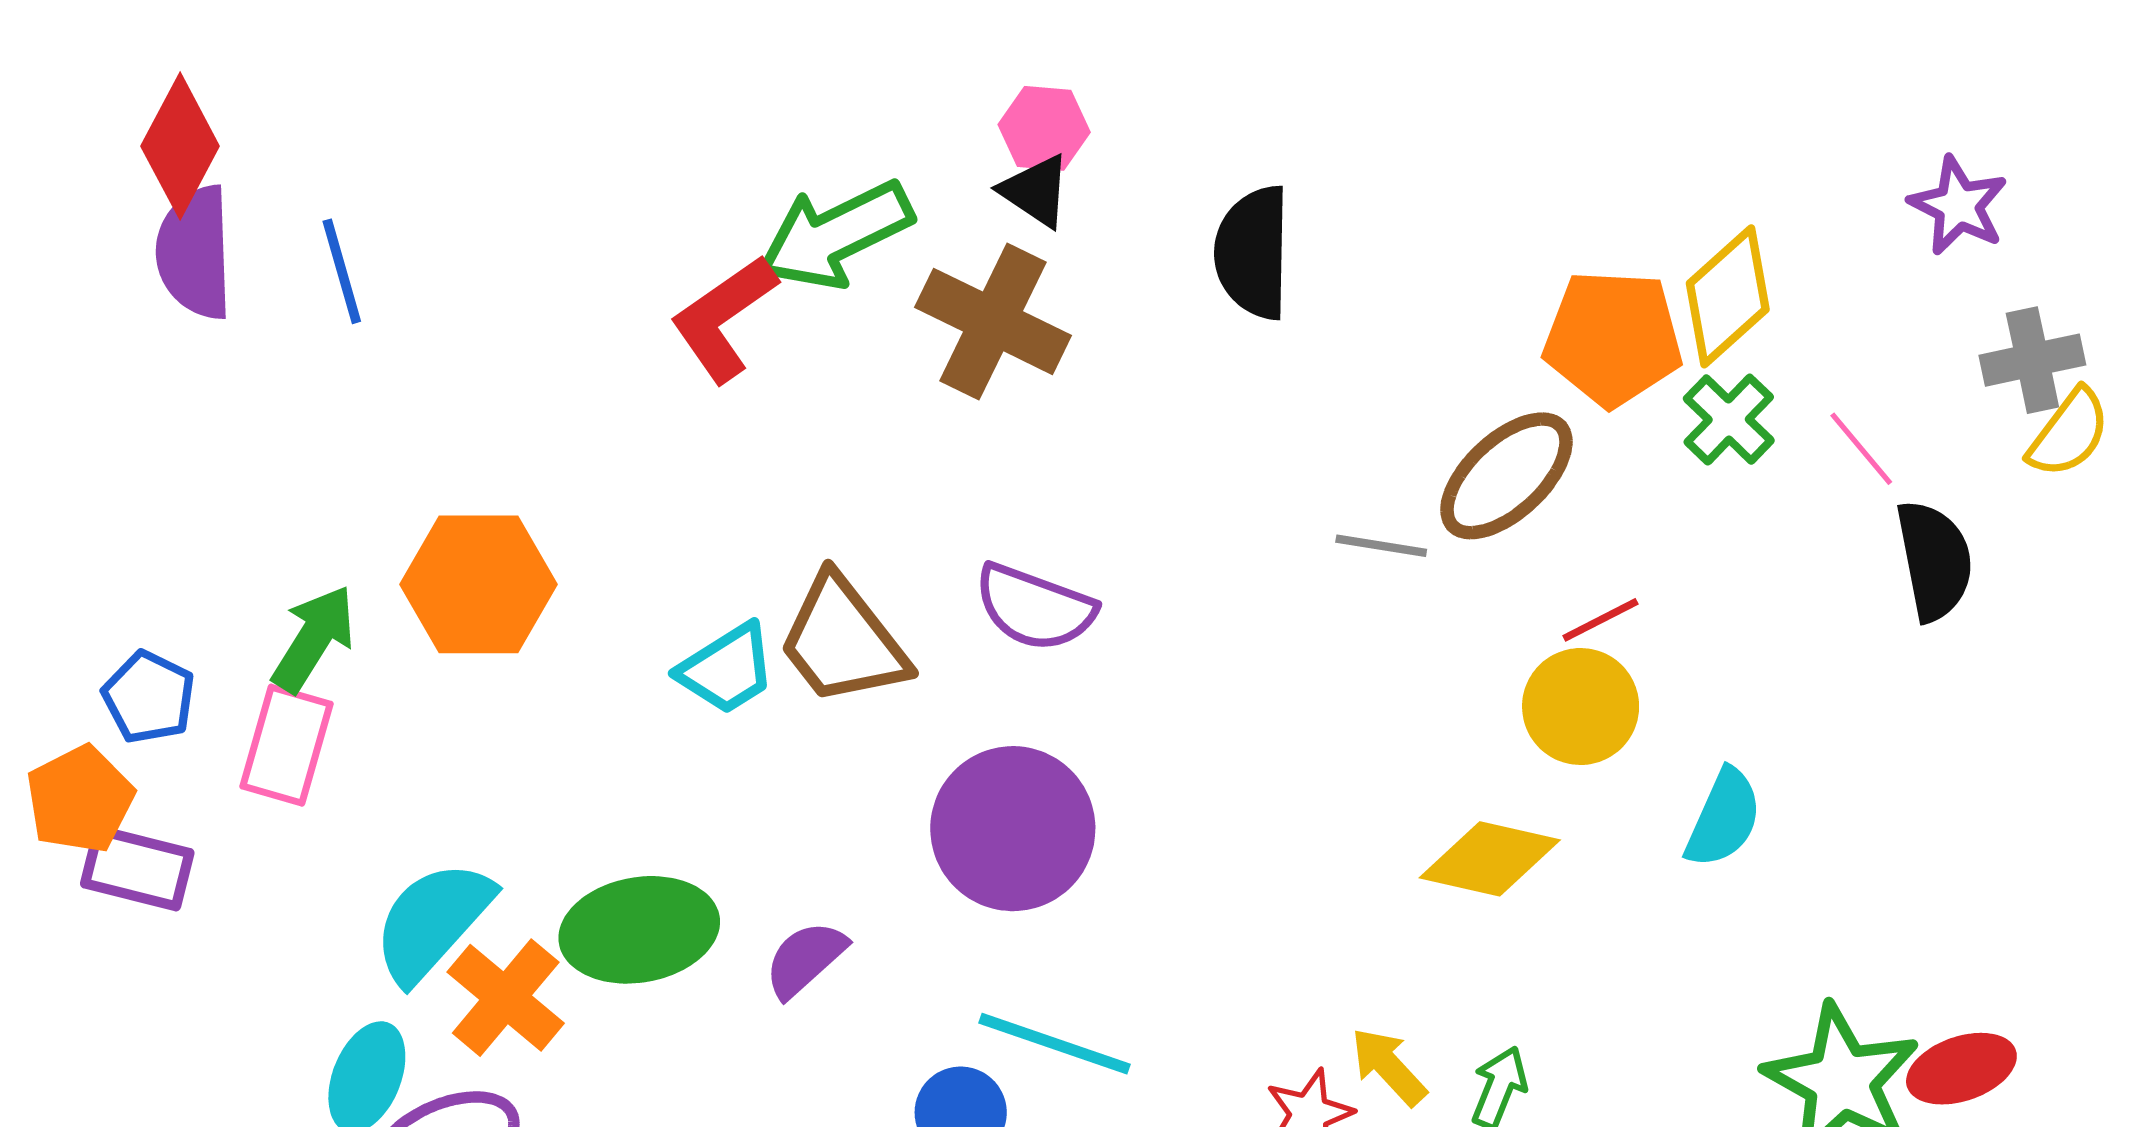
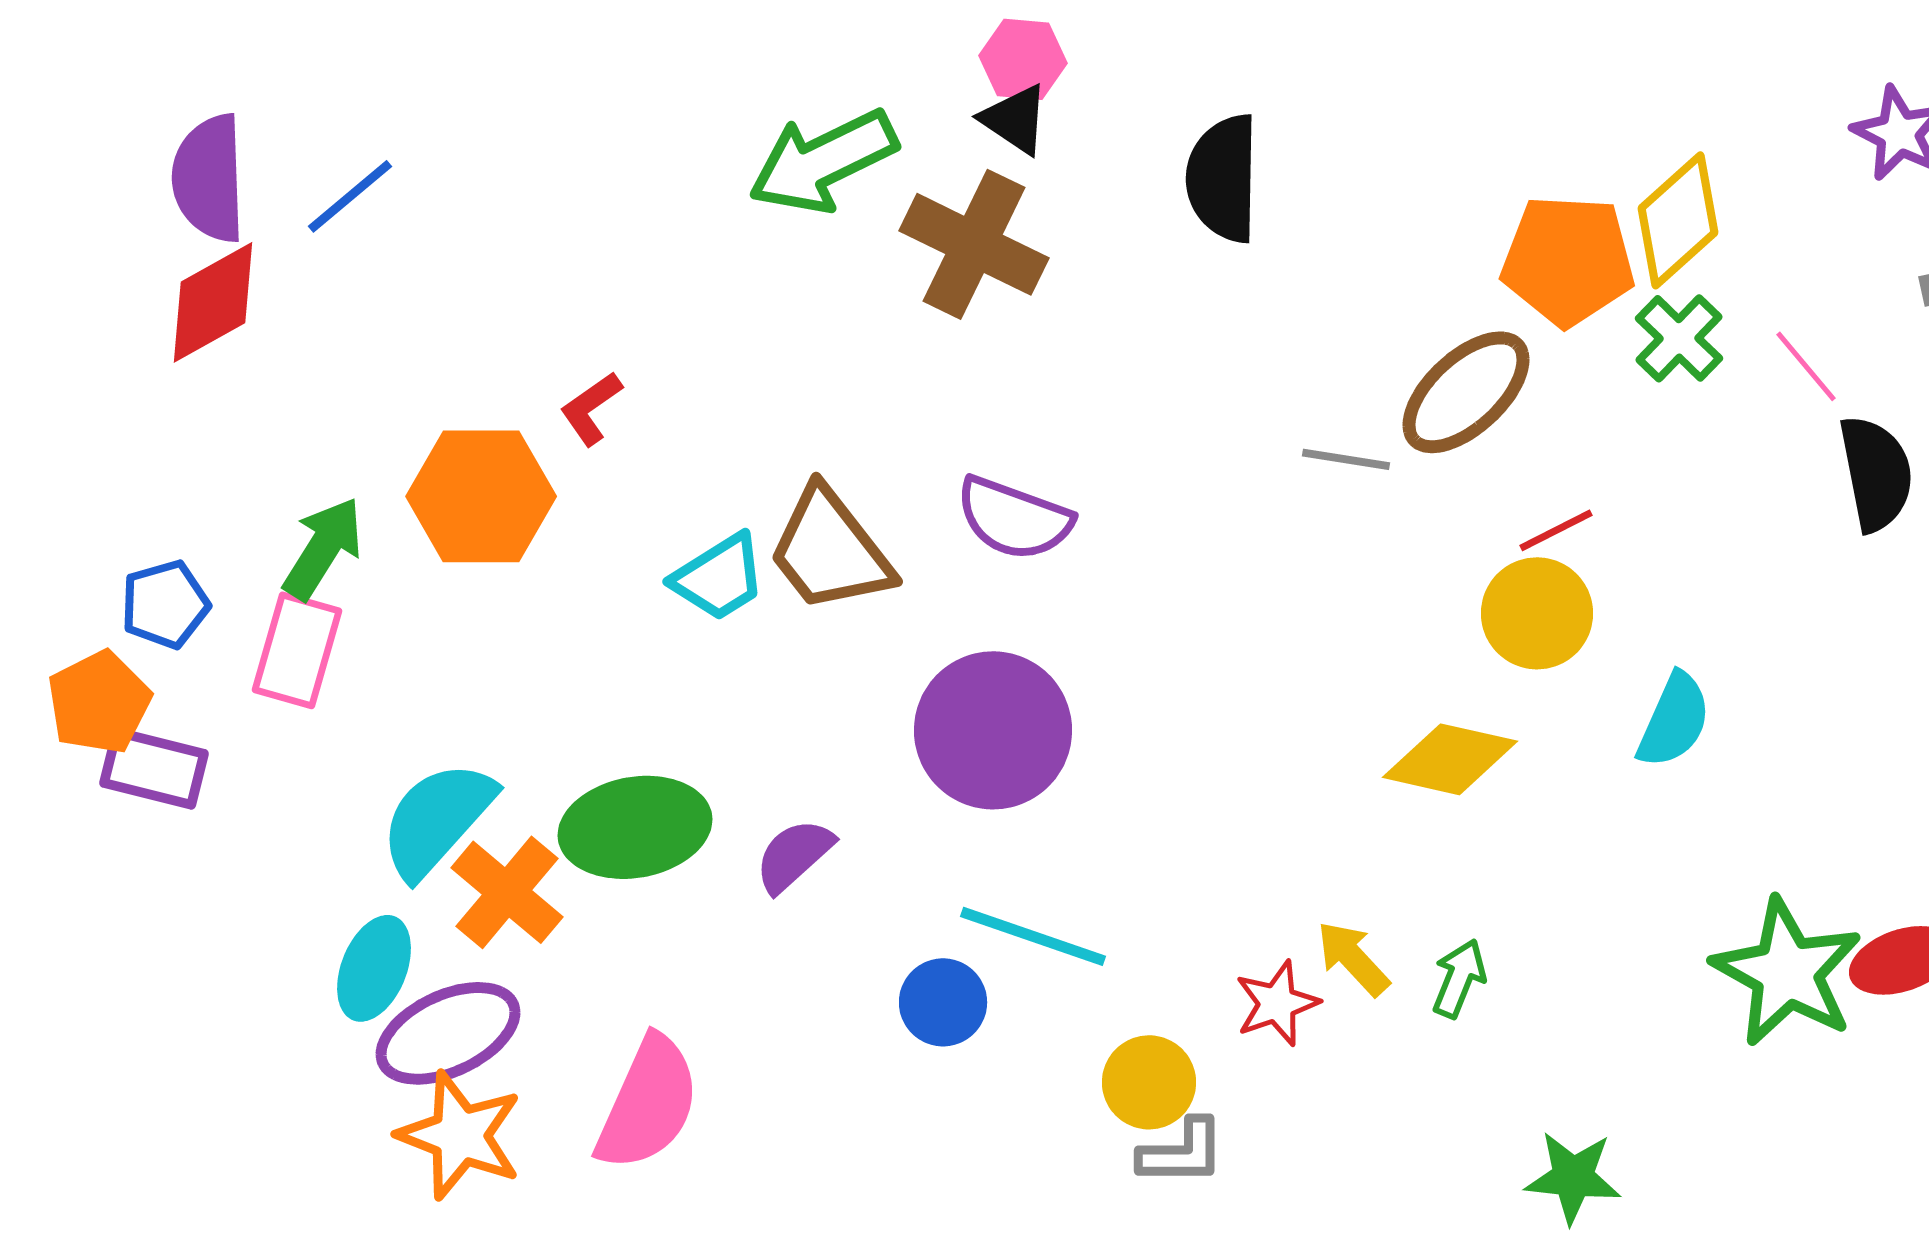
red diamond: (180, 146) -> (213, 302), moved, turned 33
blue line: (342, 271) -> (350, 196), turned 66
red L-shape: (724, 318) -> (591, 408), moved, size x0.6
blue pentagon: (149, 697) -> (165, 604), turned 30

